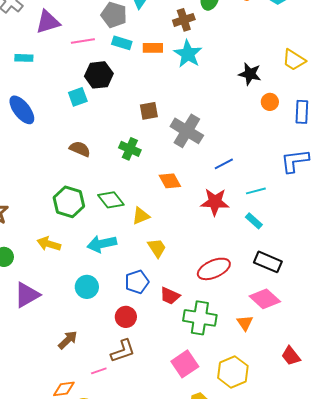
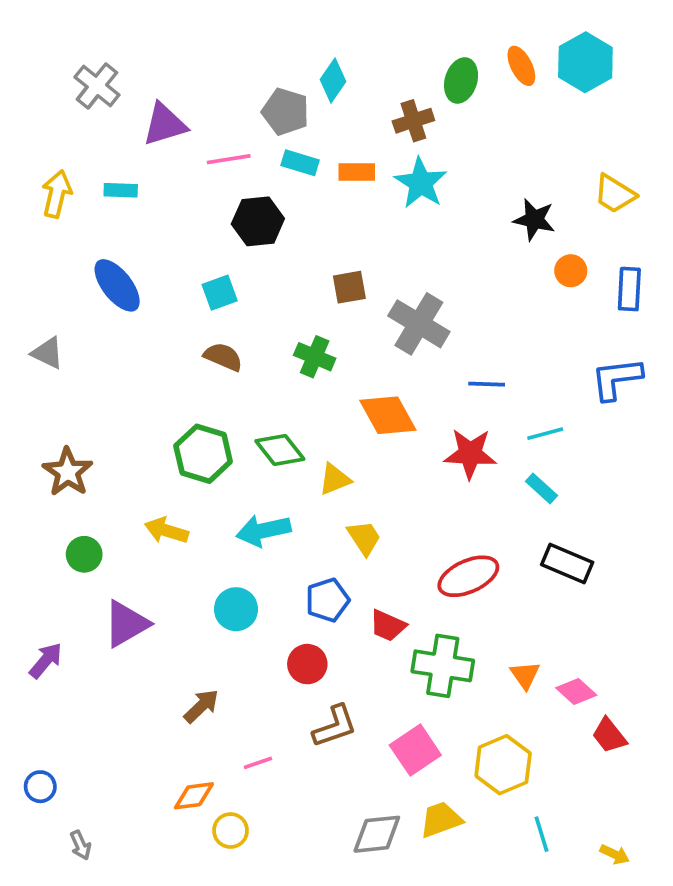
cyan square: (78, 97) -> (220, 293), moved
blue line: (224, 164) -> (487, 384), turned 30
orange diamond: (170, 181) -> (388, 415), size x1.4
pink diamond: (265, 299) -> (576, 692), moved, size x0.7
brown L-shape: (123, 351) -> (335, 726), moved

